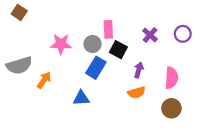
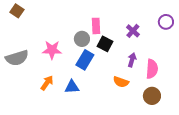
purple circle: (183, 34) -> (166, 22), moved
pink star: (61, 44) -> (52, 50), moved
purple arrow: (139, 70) -> (132, 60), moved
orange arrow: (44, 80) -> (47, 83), moved
orange semicircle: (136, 93) -> (121, 82), turned 35

